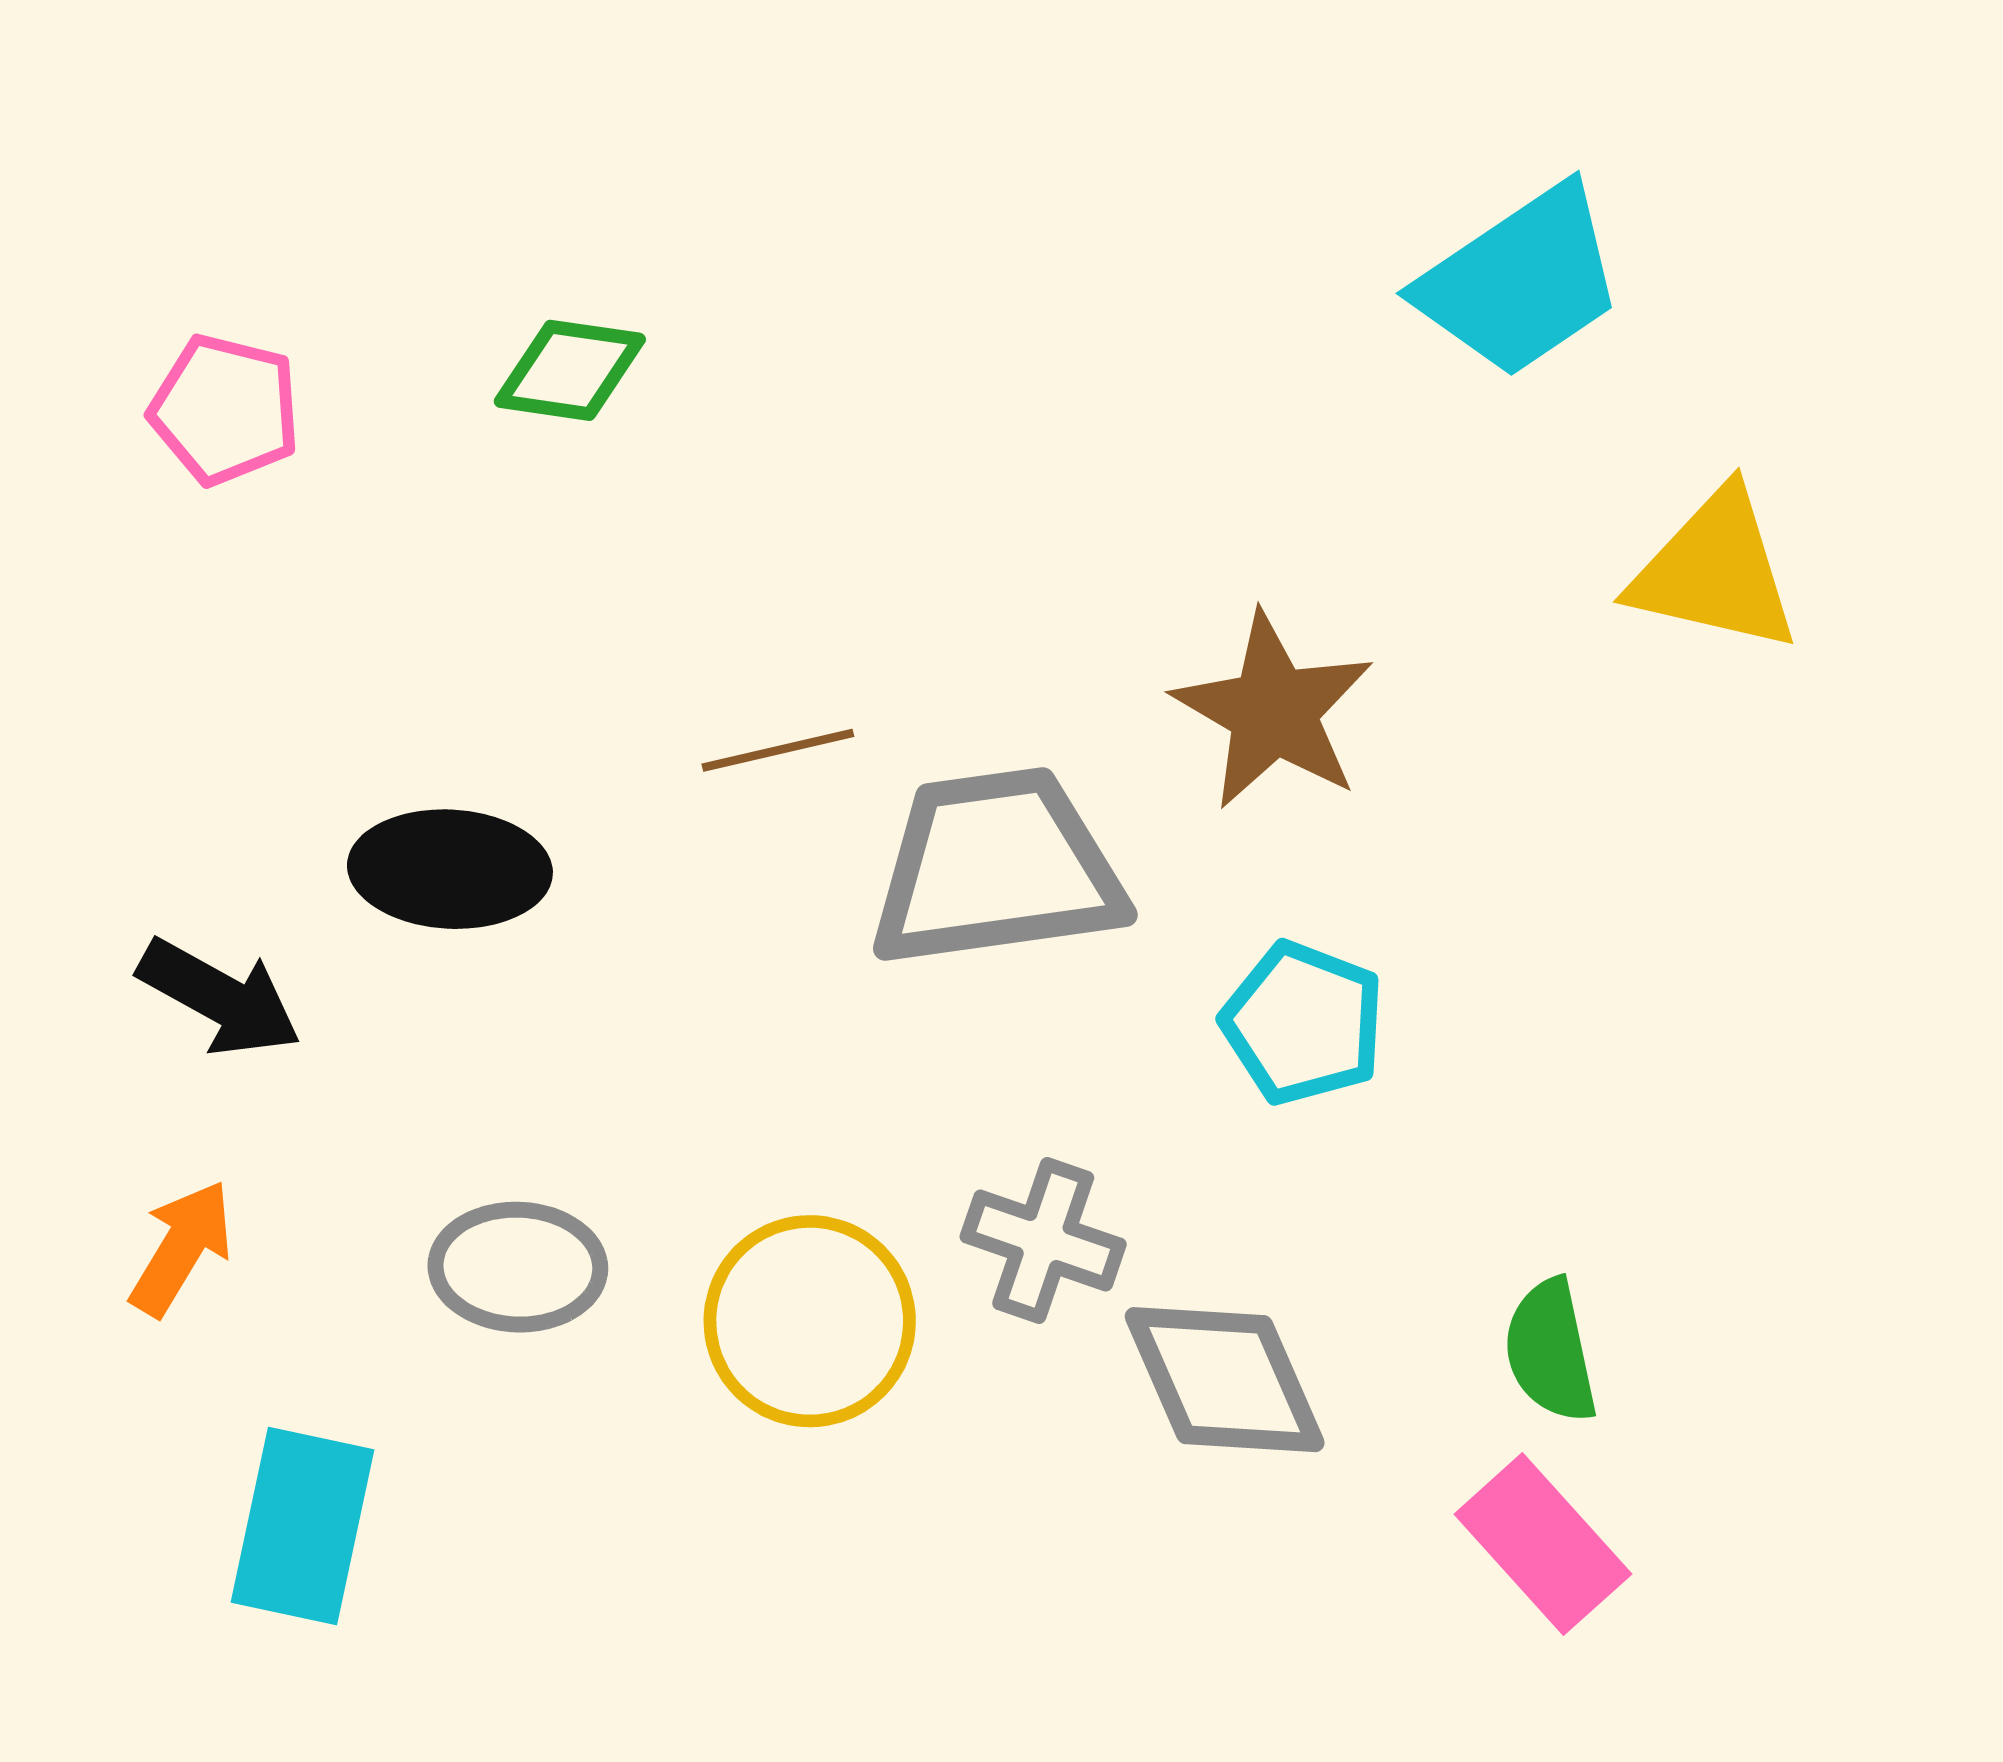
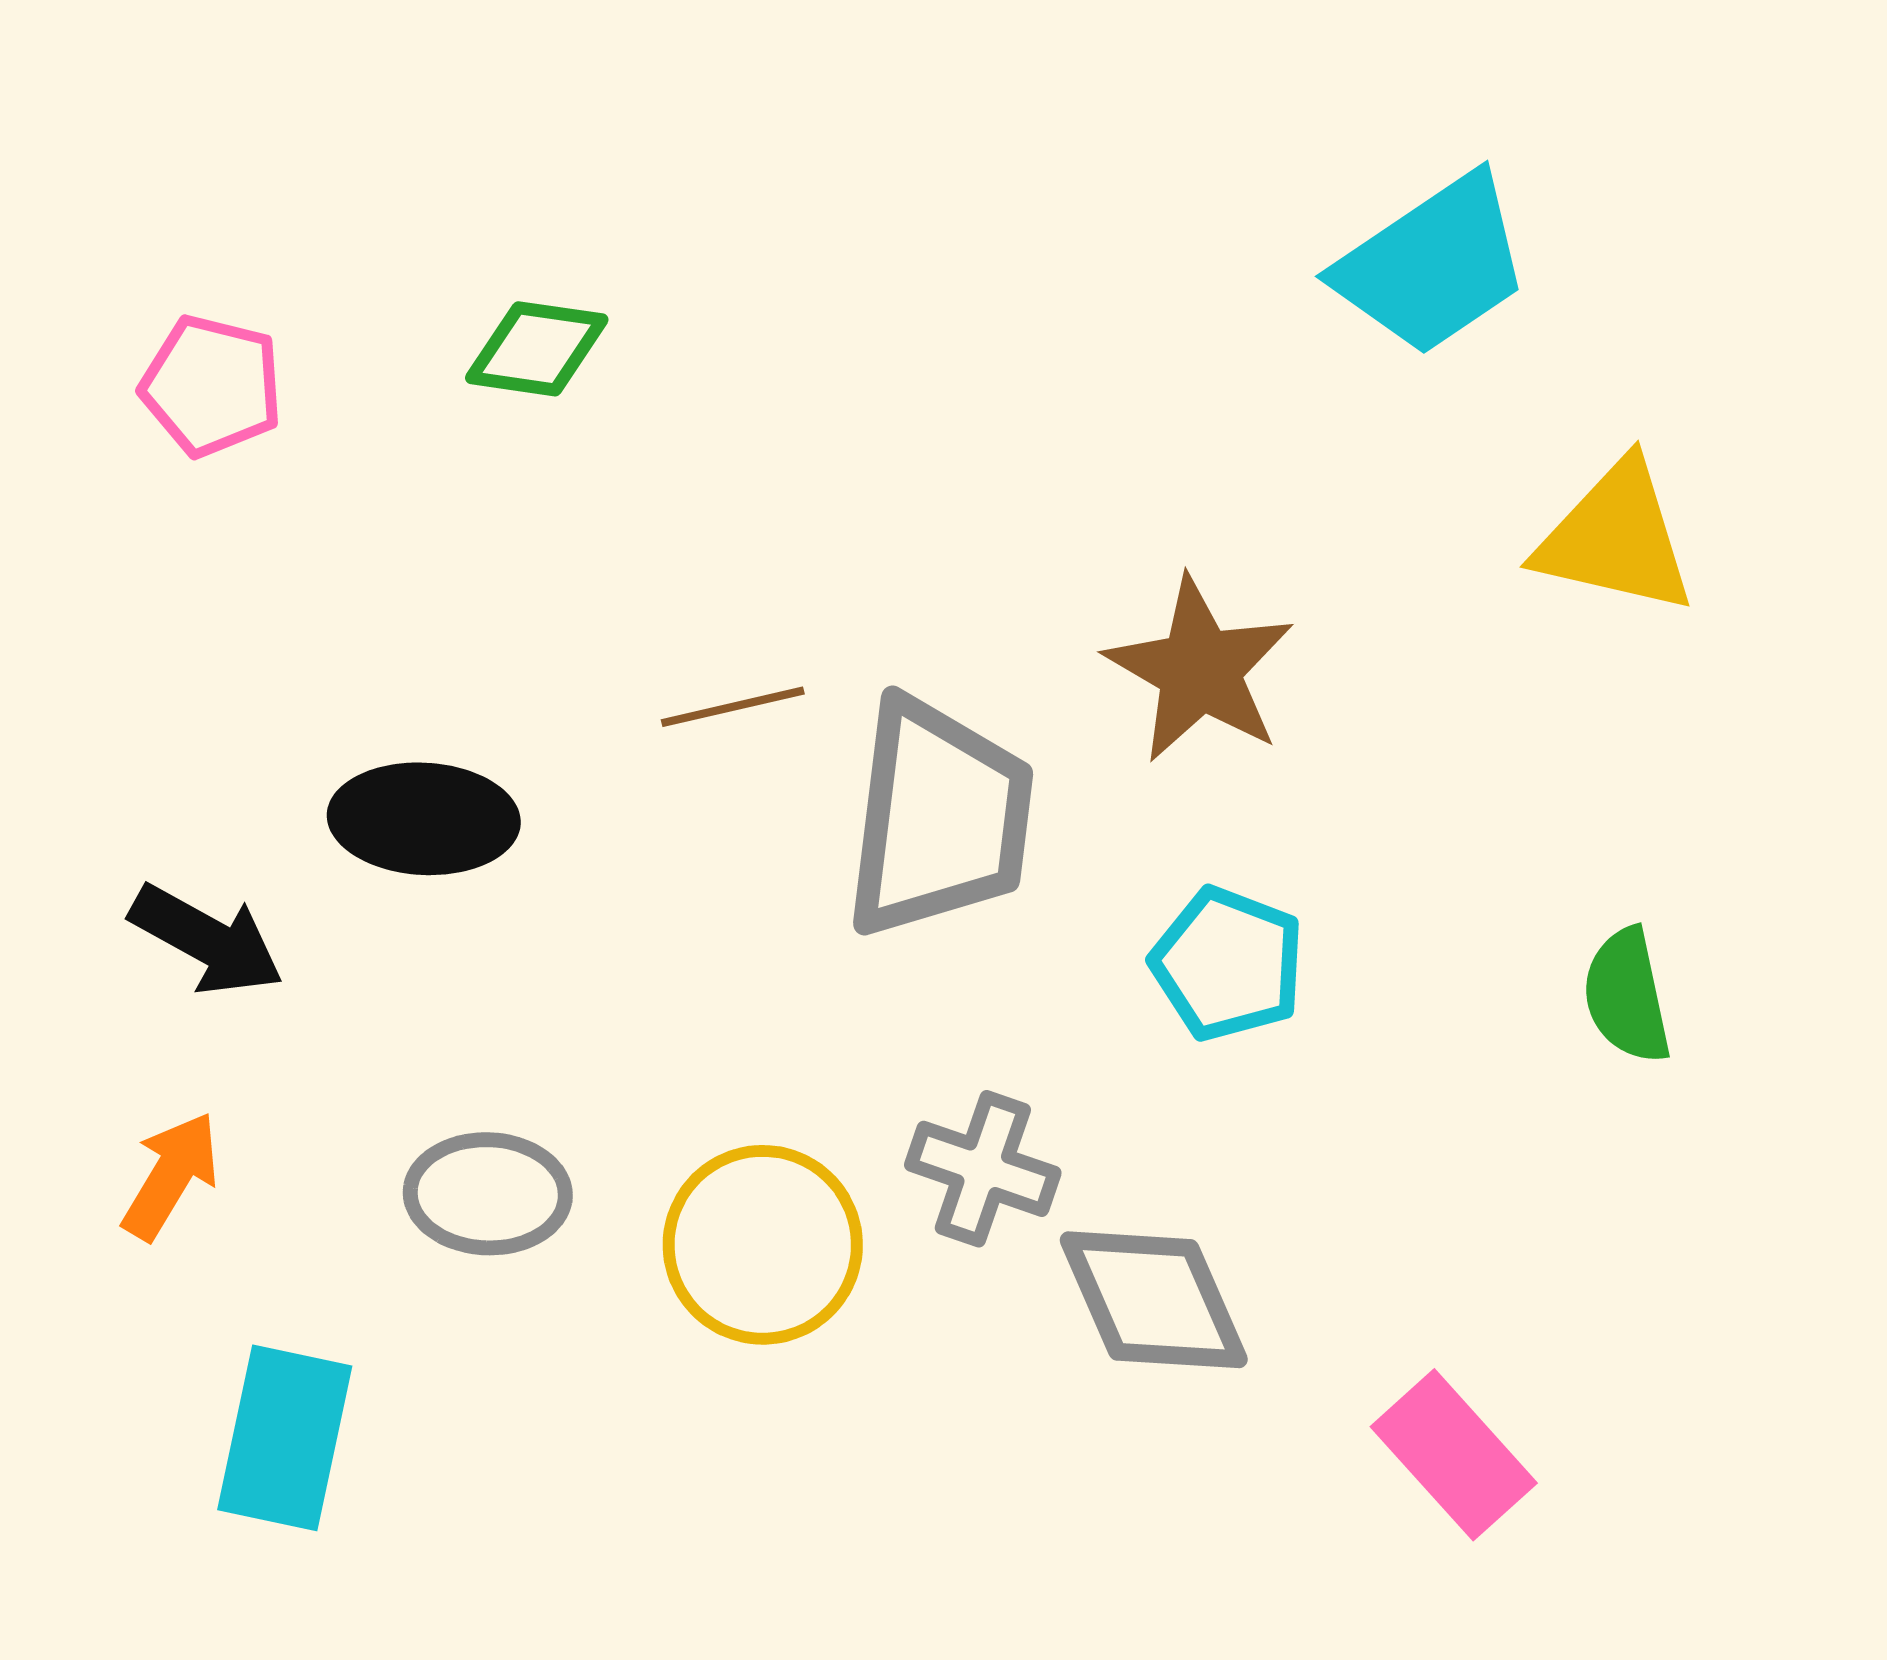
gray trapezoid: (996, 868) -> (939, 818), turned 105
green semicircle: (1550, 1351) -> (1627, 996), moved

